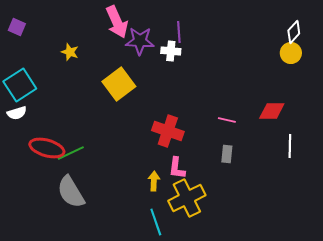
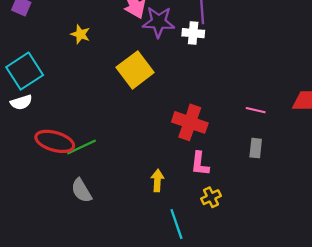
yellow arrow: (154, 181) -> (157, 180), moved
gray semicircle: (71, 192) -> (82, 191), size x0.7
yellow cross: (187, 198) -> (211, 197), size x0.5

